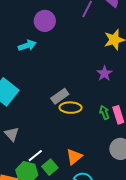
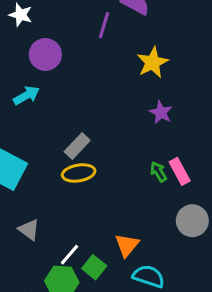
purple star: (104, 73) -> (161, 112), moved
gray rectangle: (60, 96) -> (77, 146), moved
yellow ellipse: (71, 108) -> (79, 173), moved

